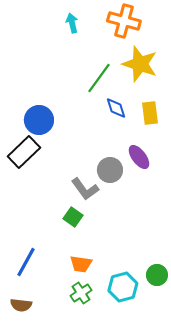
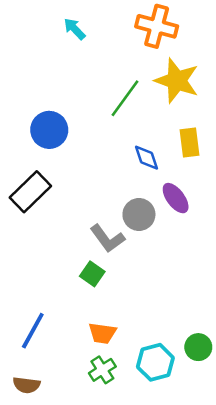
cyan arrow: (72, 23) -> (75, 29), moved, turned -30
blue diamond: (116, 108) -> (147, 158), moved
blue circle: (39, 120) -> (49, 130), moved

